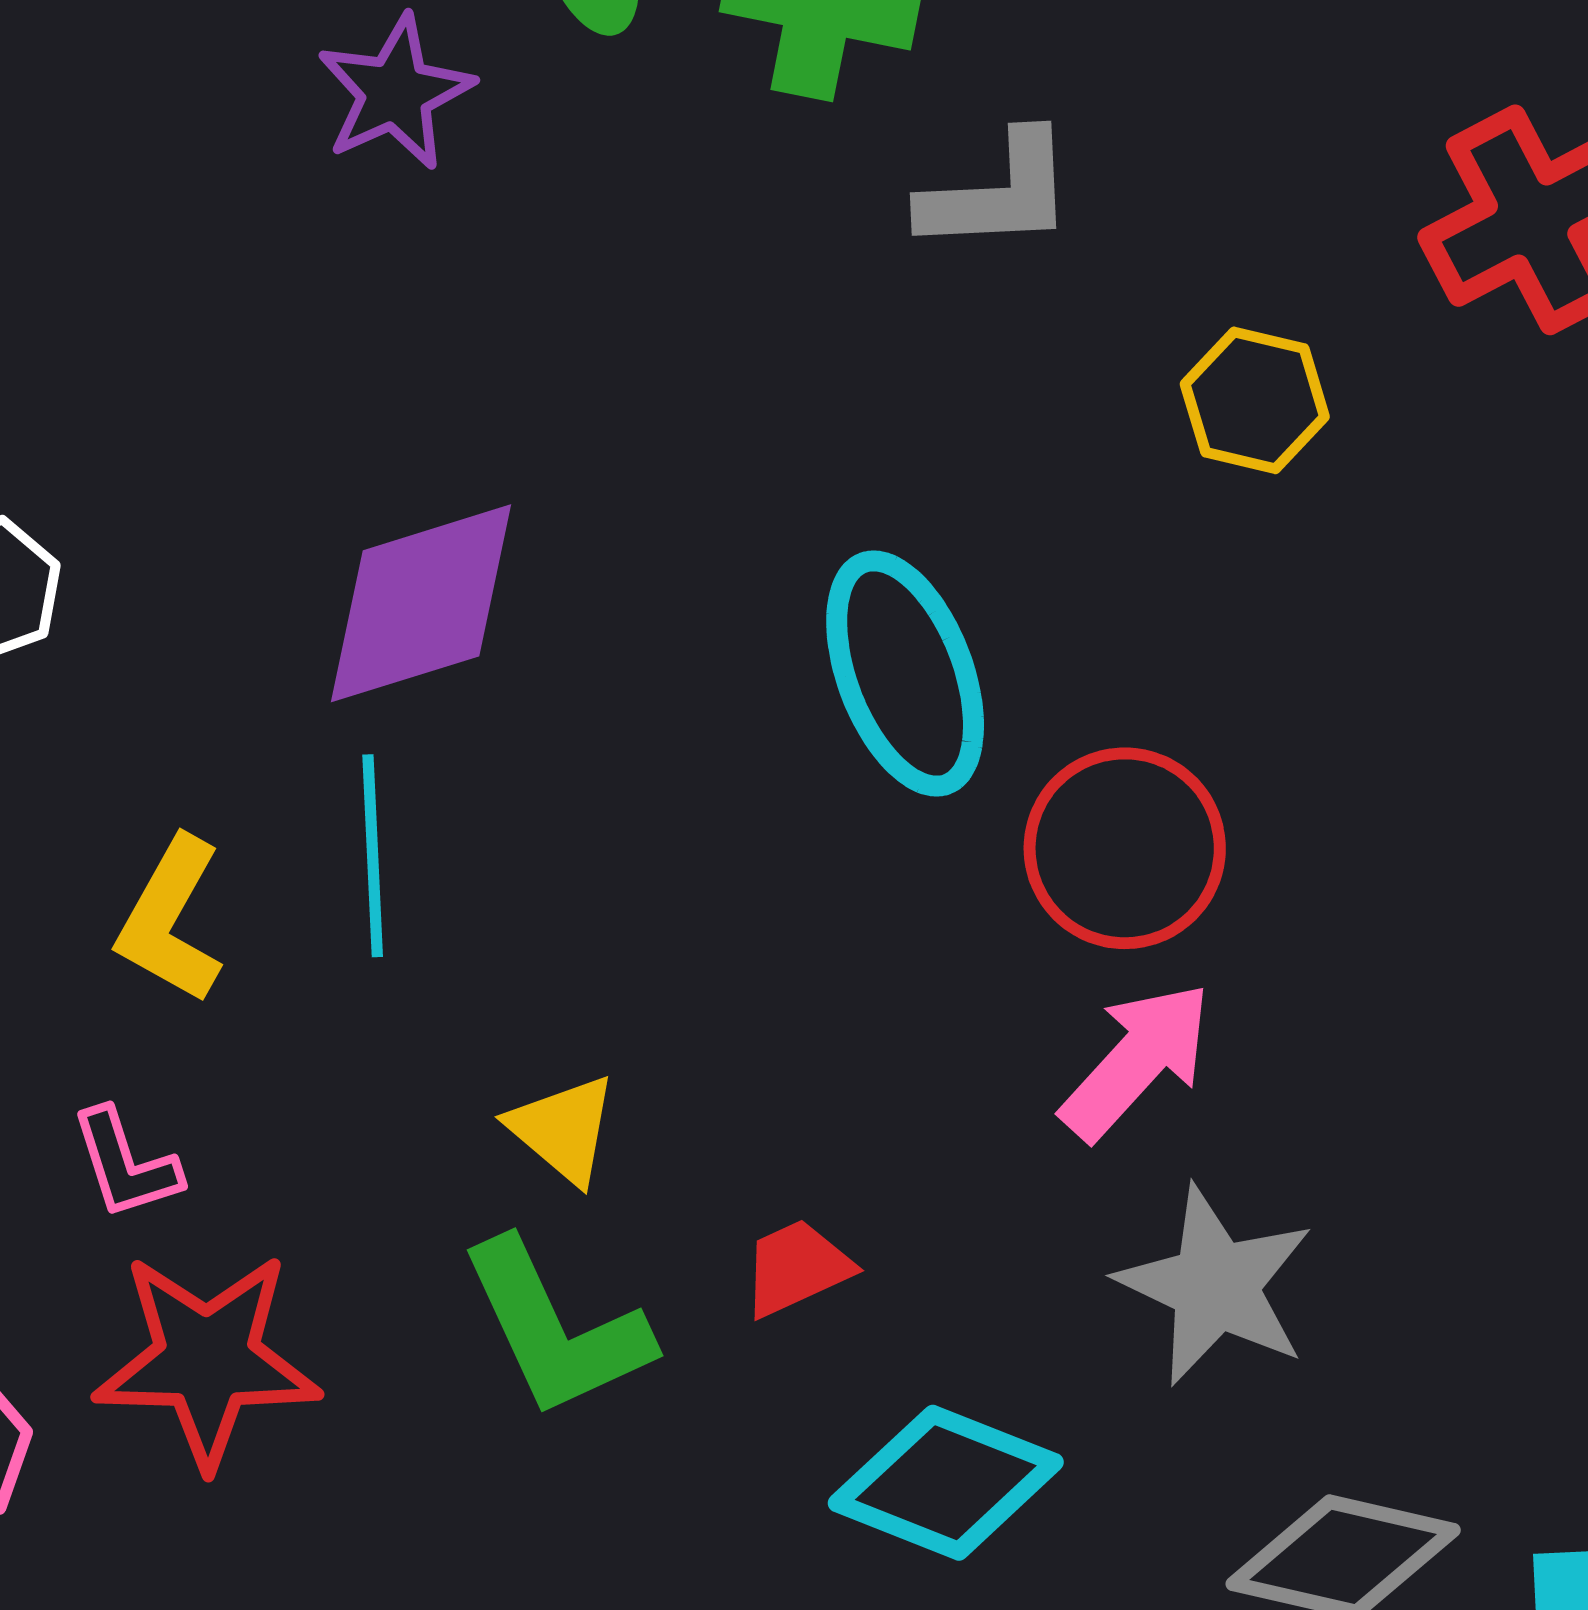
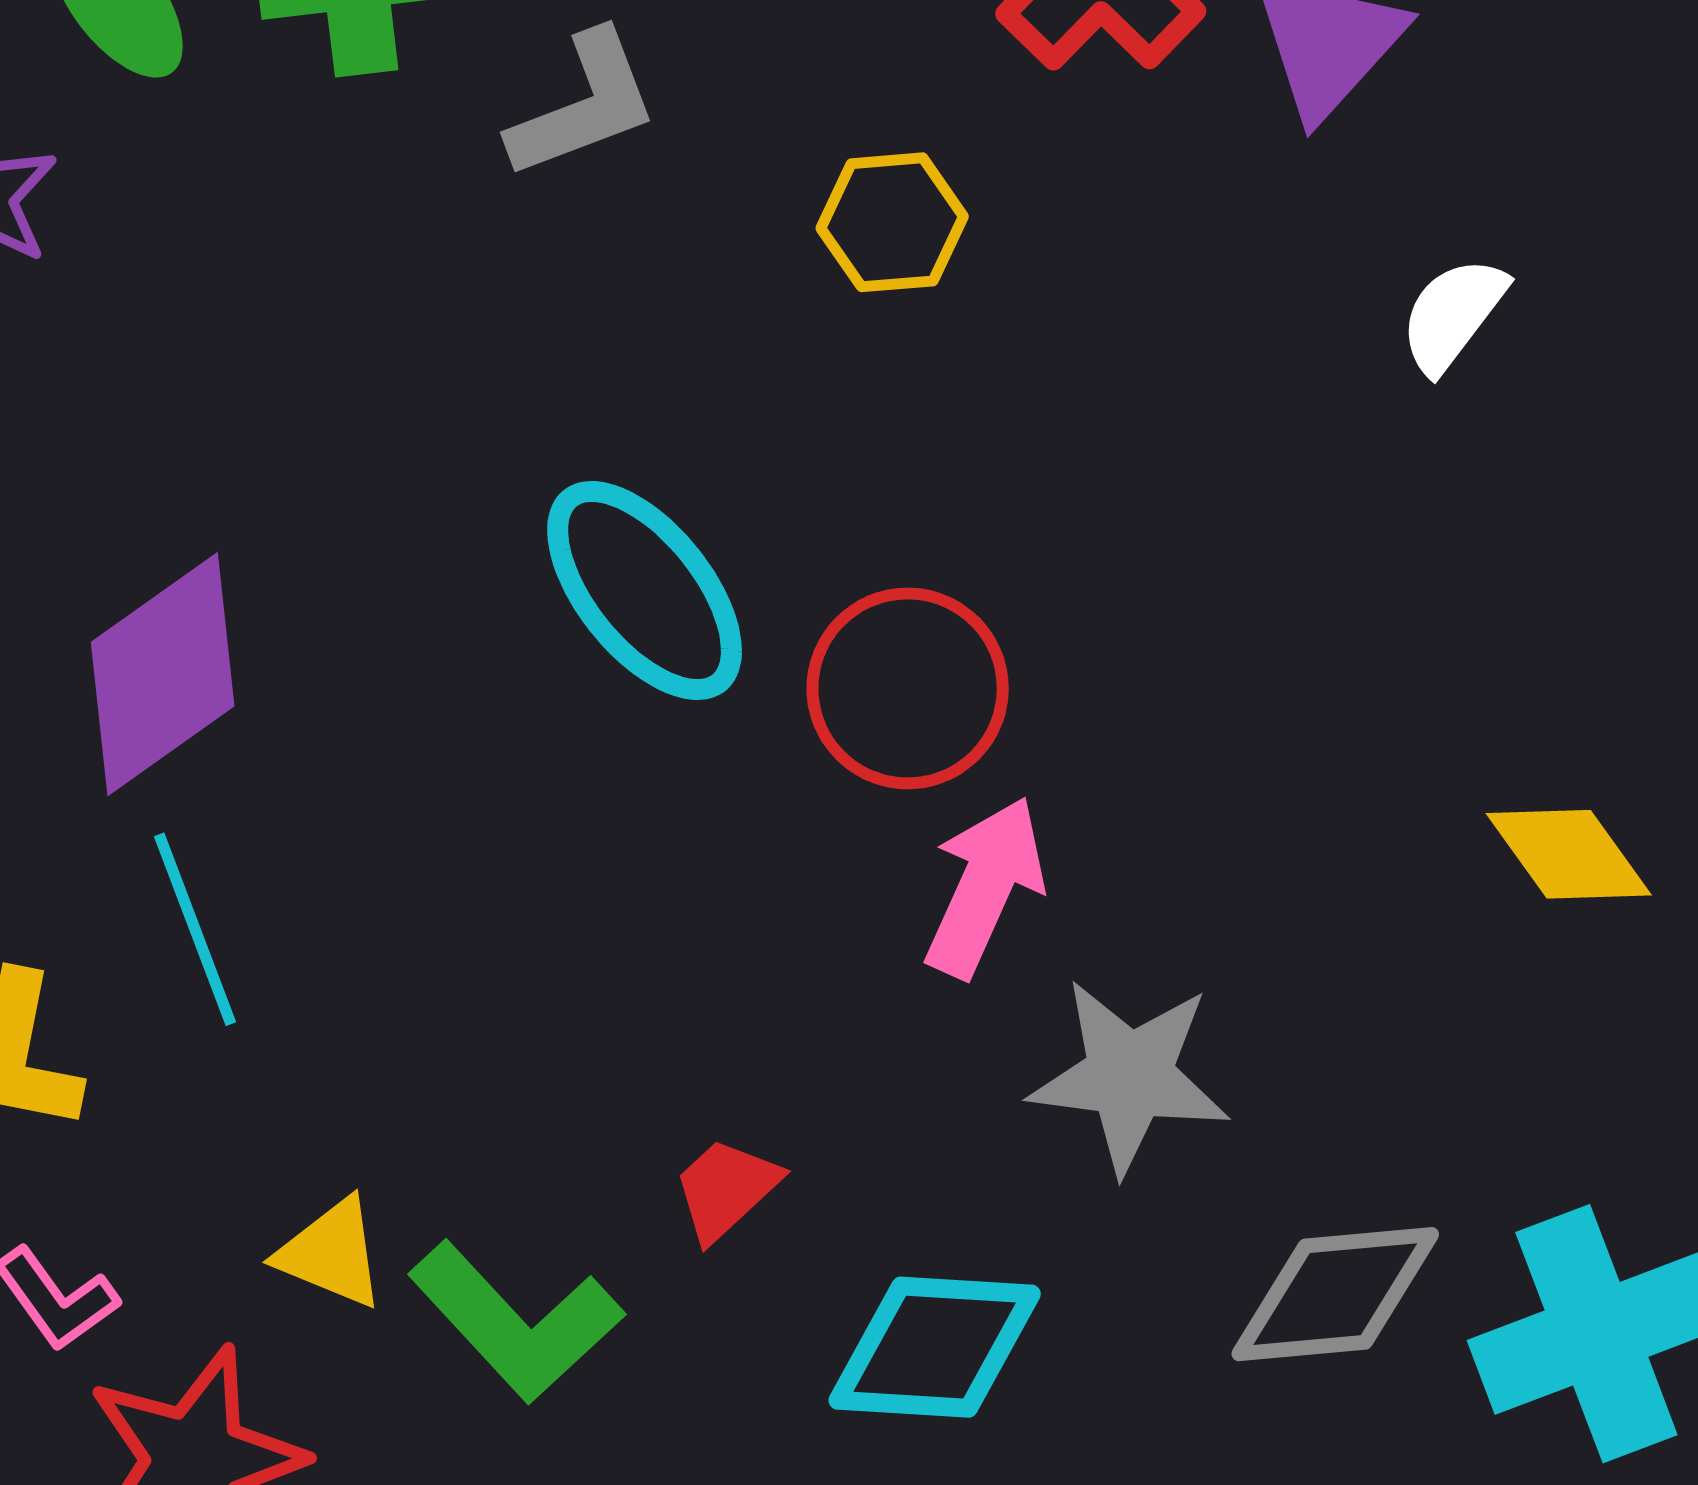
yellow triangle: (563, 1129) -> (331, 1253), moved

